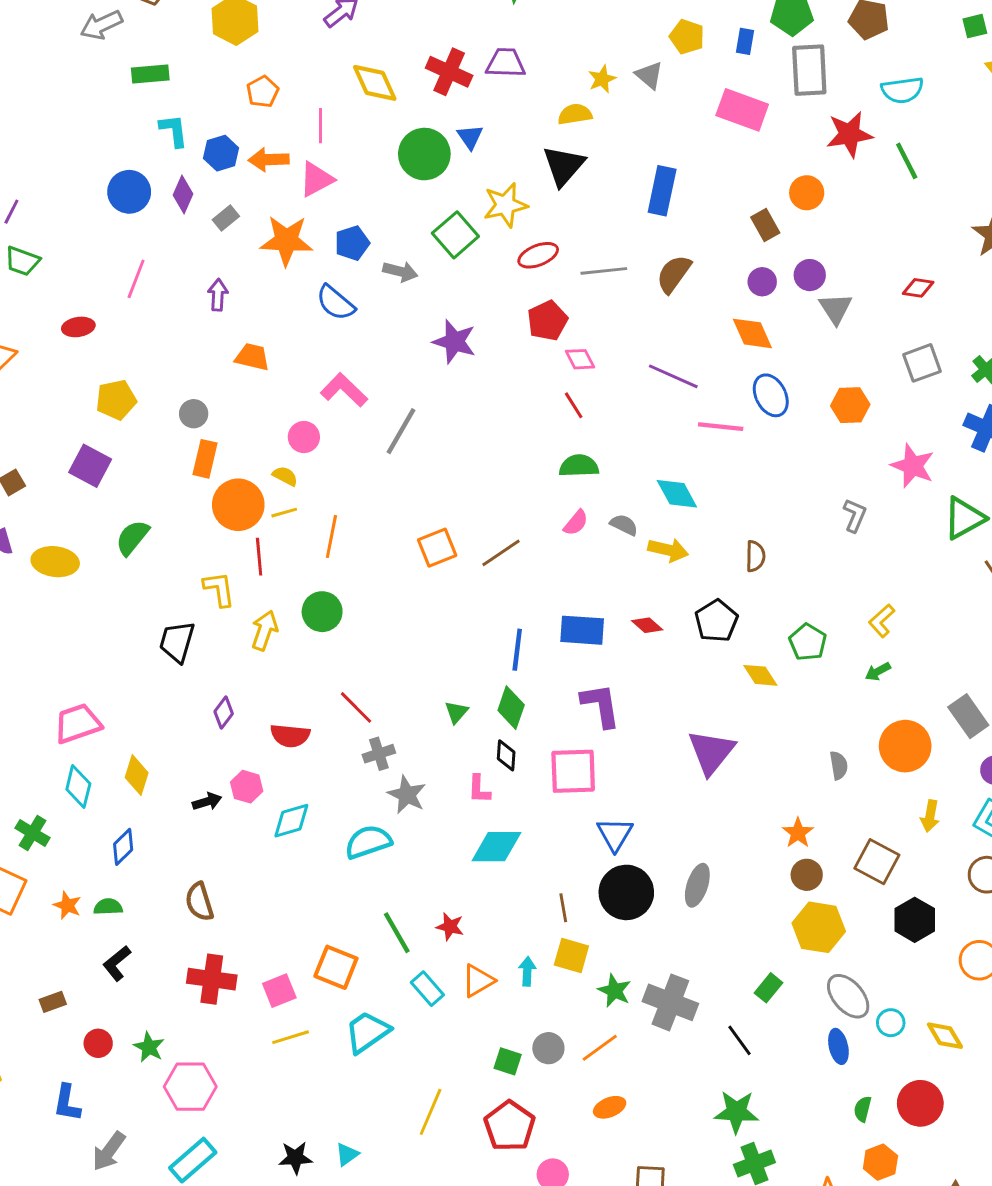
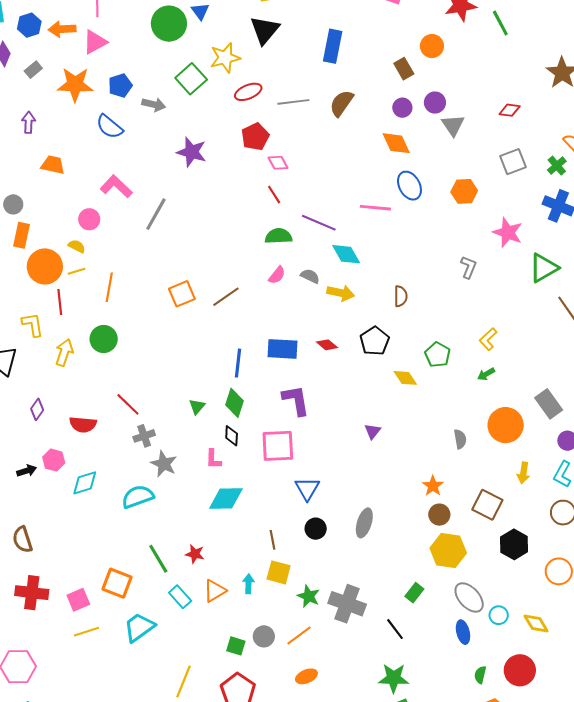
purple line: (673, 376) -> (319, 223), moved
purple triangle: (711, 752) -> (372, 431), size x0.5
black circle: (626, 892) -> (316, 529), size x0.6

